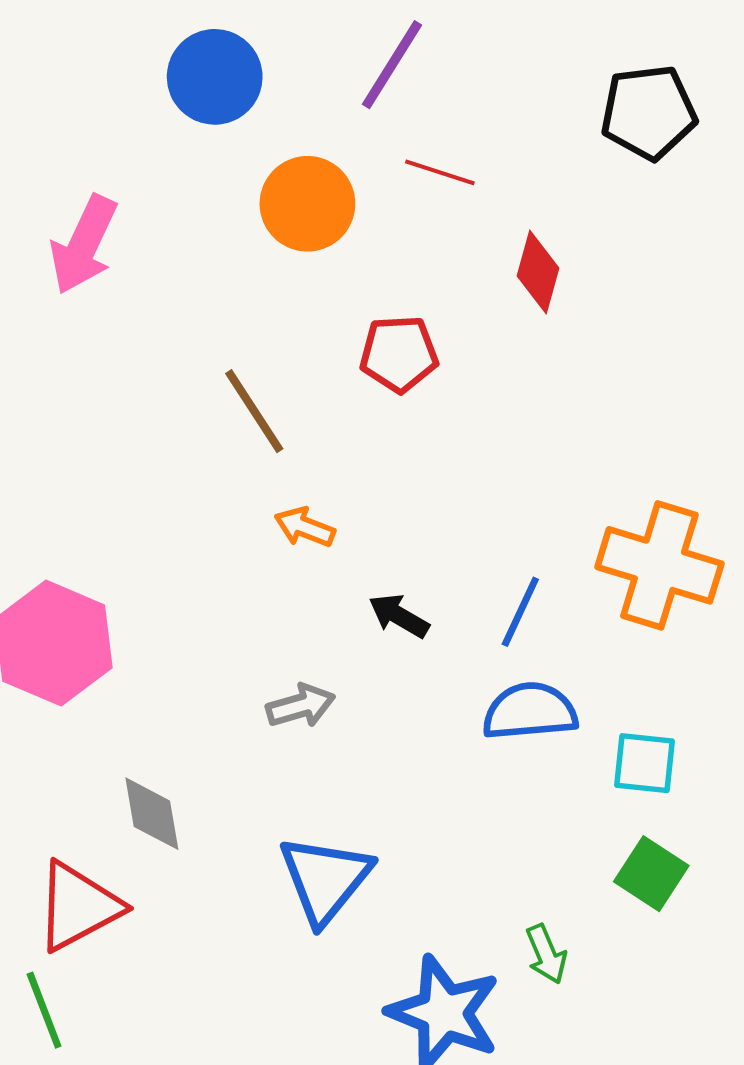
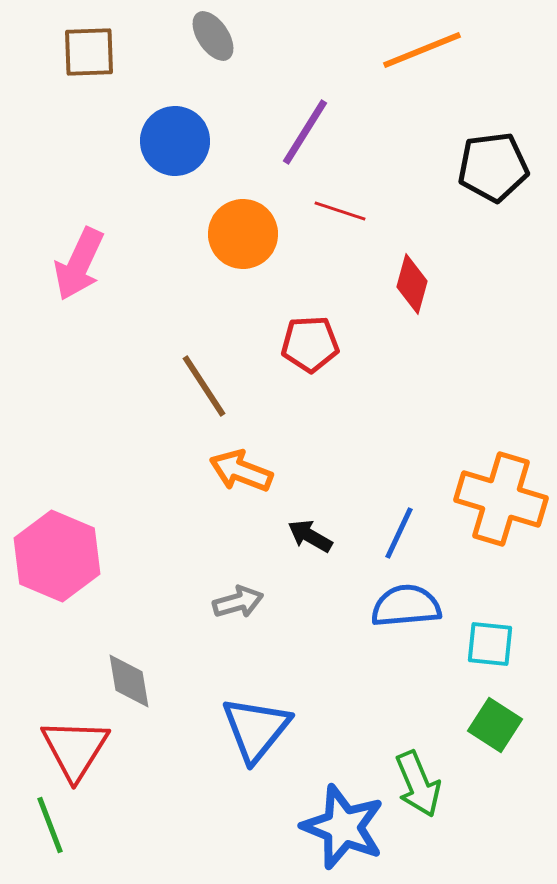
orange arrow: (305, 527) -> (241, 471), size x1.4
red triangle: (78, 906) -> (75, 749), turned -30
green arrow: (546, 954) -> (418, 784), size x1.5

